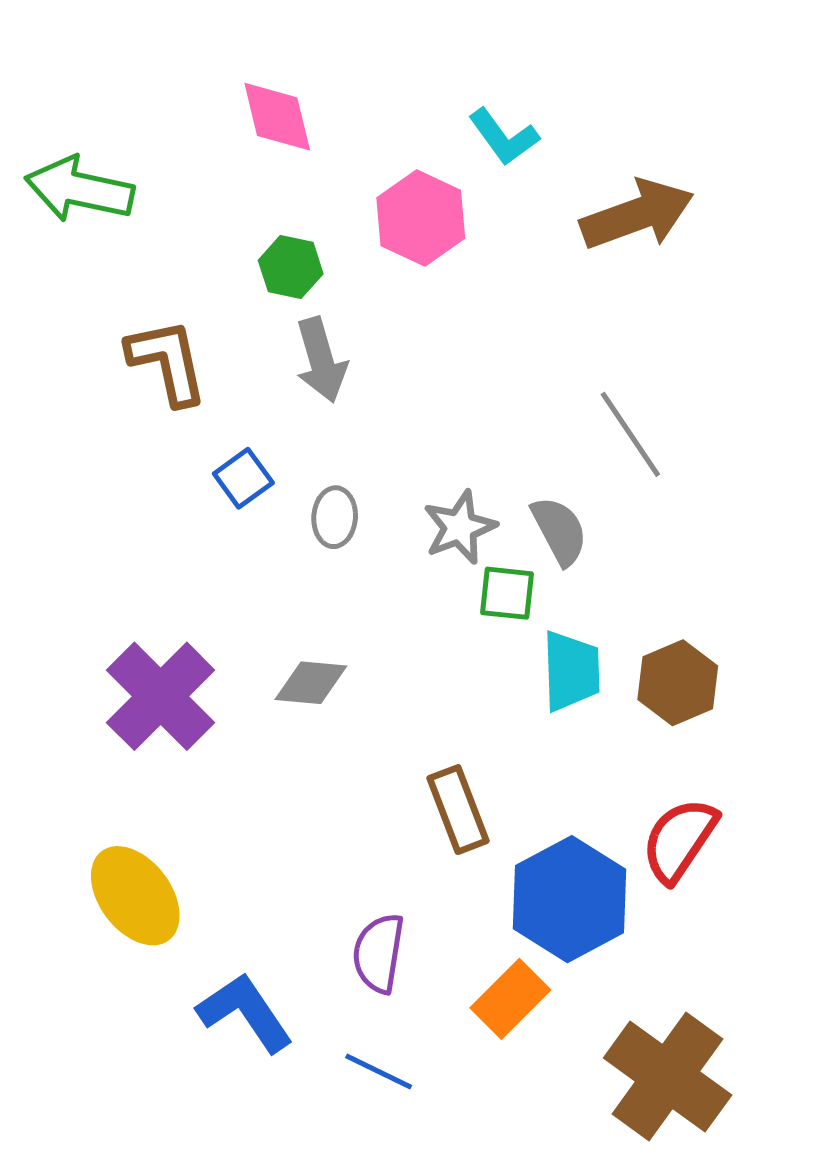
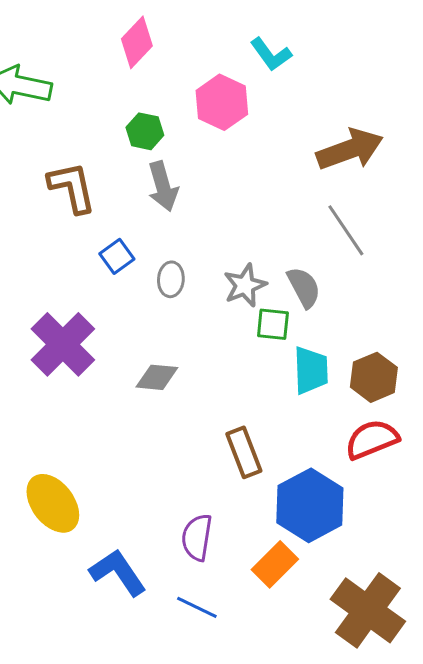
pink diamond: (277, 117) -> (137, 42), turned 57
brown arrow: (637, 215) -> (350, 149), moved
purple cross: (161, 696) -> (63, 344), moved
red semicircle: (679, 840) -> (372, 439), moved, turned 34

